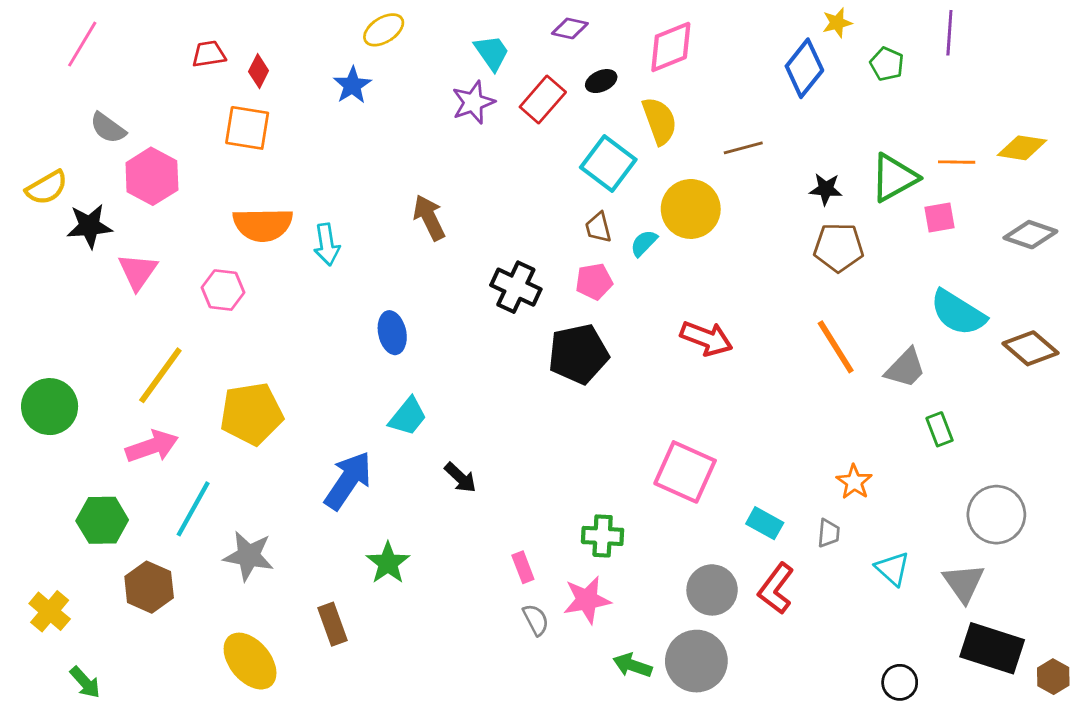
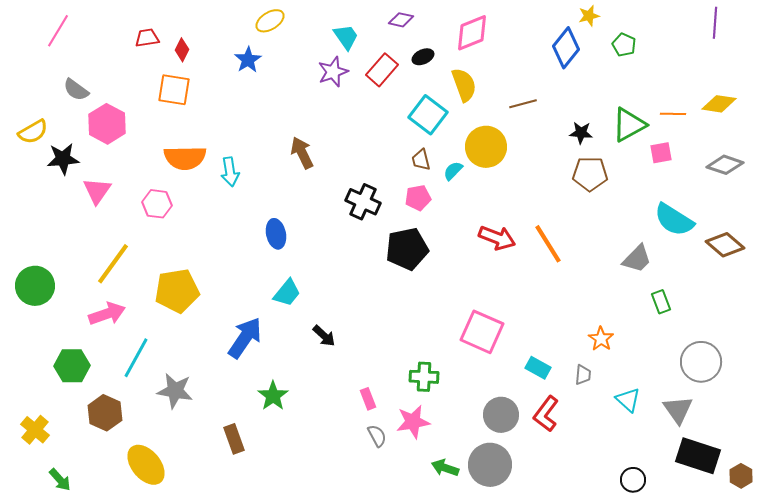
purple line: (949, 33) -> (715, 23), moved
orange line: (836, 347) -> (548, 244), moved
yellow ellipse: (250, 661) -> (146, 465), moved

